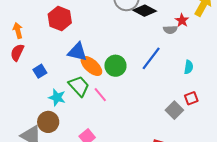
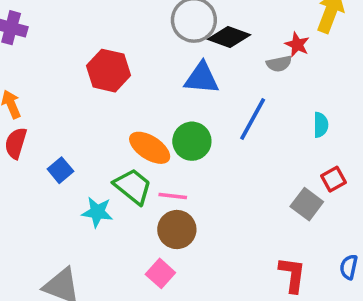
red hexagon: (60, 19) -> (108, 71), moved
blue triangle: (77, 52) -> (202, 78), moved
pink line: (100, 95) -> (173, 196), turned -35
brown circle: (48, 122) -> (177, 230), moved

